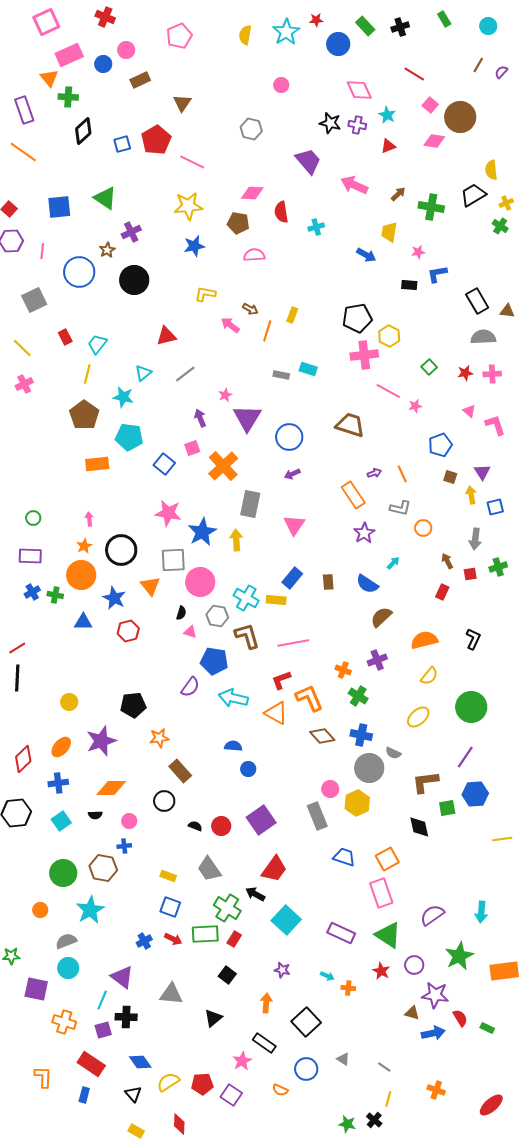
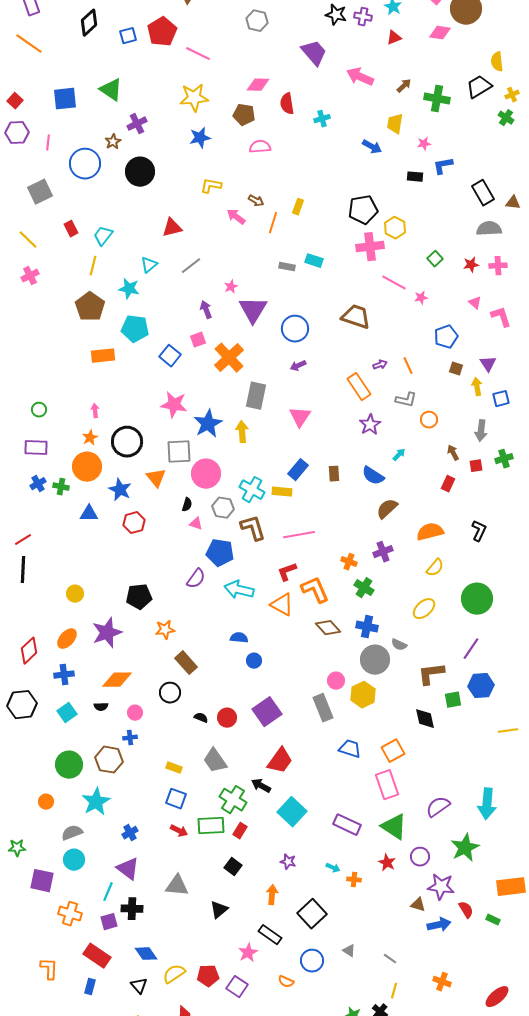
cyan arrow: (481, 912) -> (487, 804), size x1.4
blue cross: (144, 941) -> (130, 833), moved
orange rectangle: (504, 971) -> (511, 887), moved

